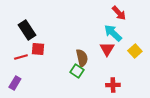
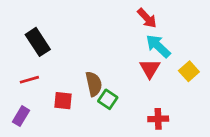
red arrow: (119, 13) -> (147, 18), moved
red square: (38, 49) -> (63, 101), moved
brown semicircle: (82, 58) -> (94, 84), moved

